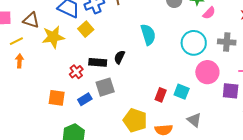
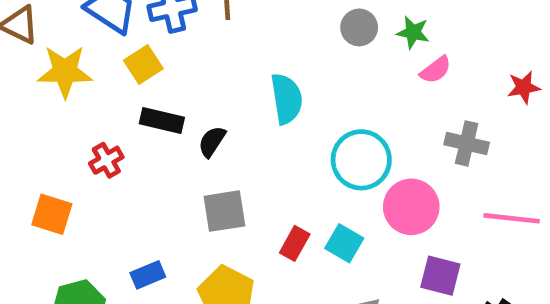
cyan circle: (194, 43) -> (361, 160), moved
black rectangle: (98, 62) -> (162, 120), moved
gray square: (105, 87) -> (224, 211), moved
purple square: (231, 91) -> (440, 276), moved
blue rectangle: (85, 99) -> (148, 275), moved

